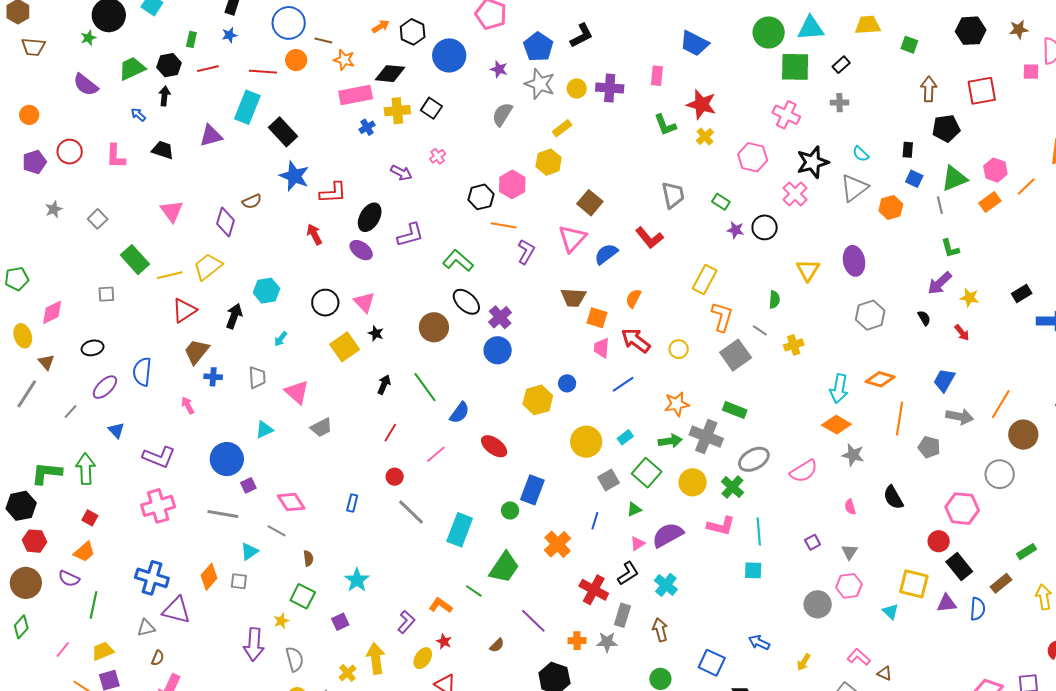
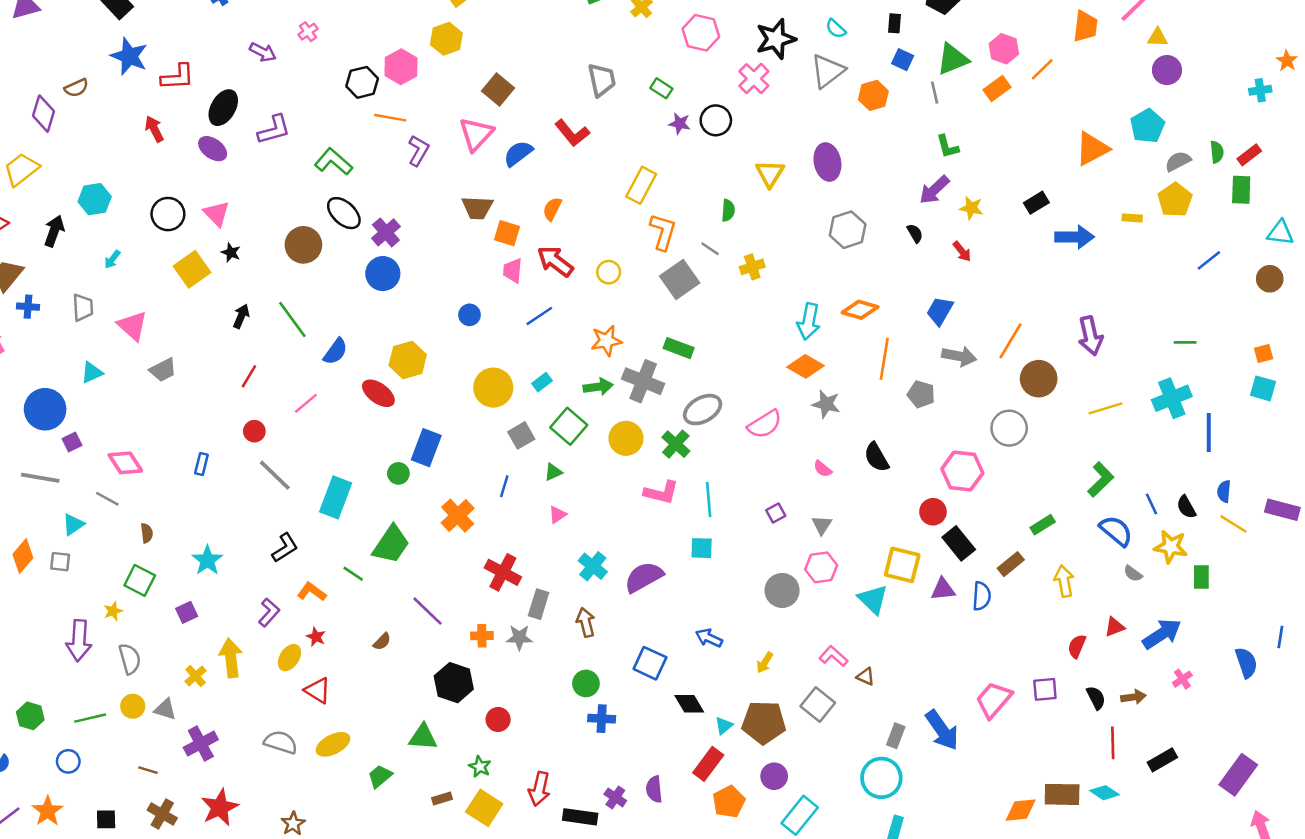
yellow hexagon: (538, 400) -> (408, 360), moved
pink semicircle: (850, 507) -> (823, 469), turned -35
purple semicircle: (668, 535) -> (644, 577), moved
black L-shape: (628, 573) -> (285, 548), moved
cyan triangle: (891, 611) -> (873, 599), size x1.5

